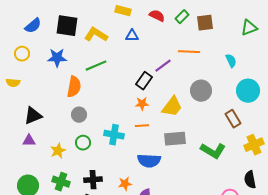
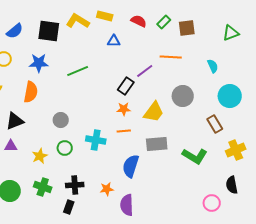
yellow L-shape: (96, 35) -> (78, 21), moved
orange semicircle: (74, 87) -> (31, 92), moved
blue semicircle: (149, 161) -> (131, 166), turned 105

